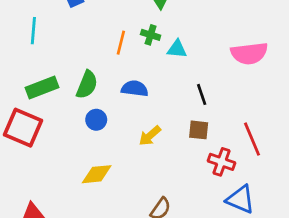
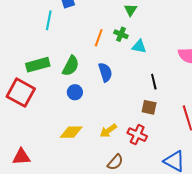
cyan line: (33, 31) -> (49, 20), moved
blue semicircle: (135, 89) -> (105, 72), turned 60
yellow arrow: (150, 136) -> (108, 131), moved
red cross: (222, 162) -> (137, 135), moved

